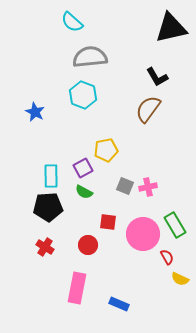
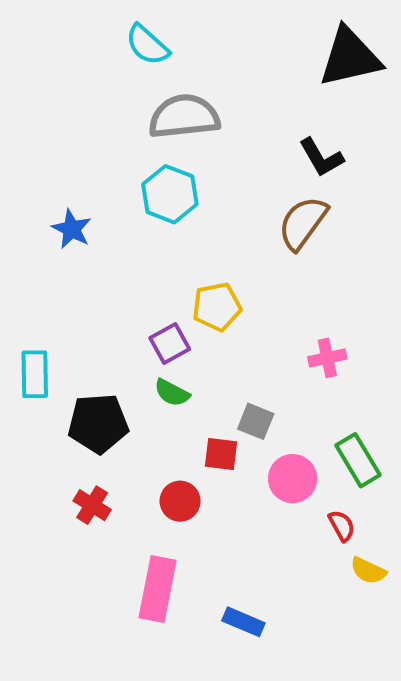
cyan rectangle: (51, 176) -> (35, 374), moved
gray square: (125, 186) -> (256, 421), moved
pink cross: (148, 187) -> (327, 358), moved
pink circle: (143, 234) -> (293, 479), size x0.7

